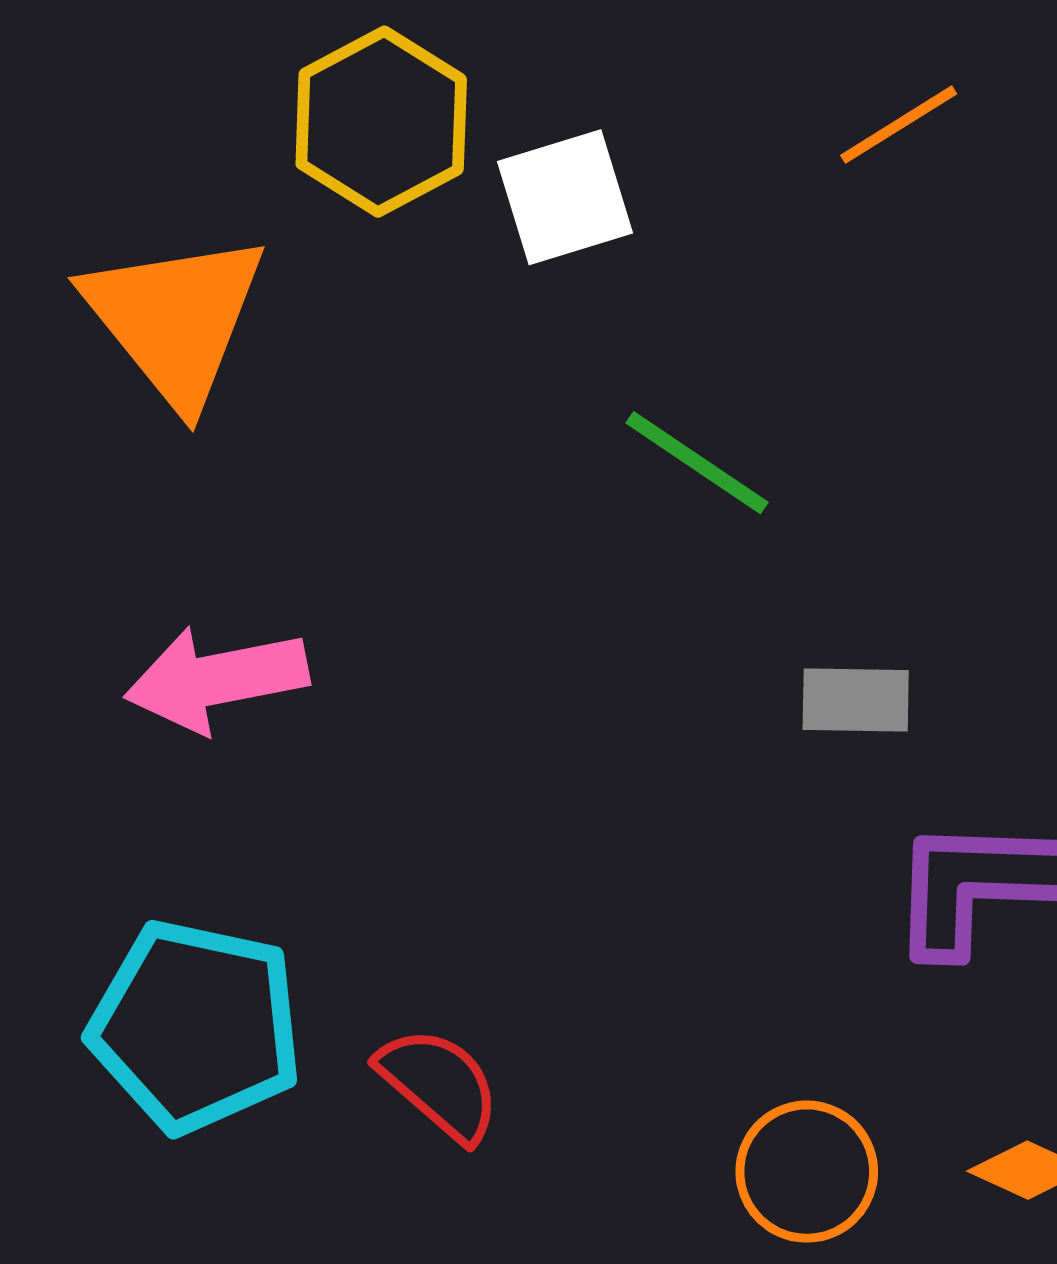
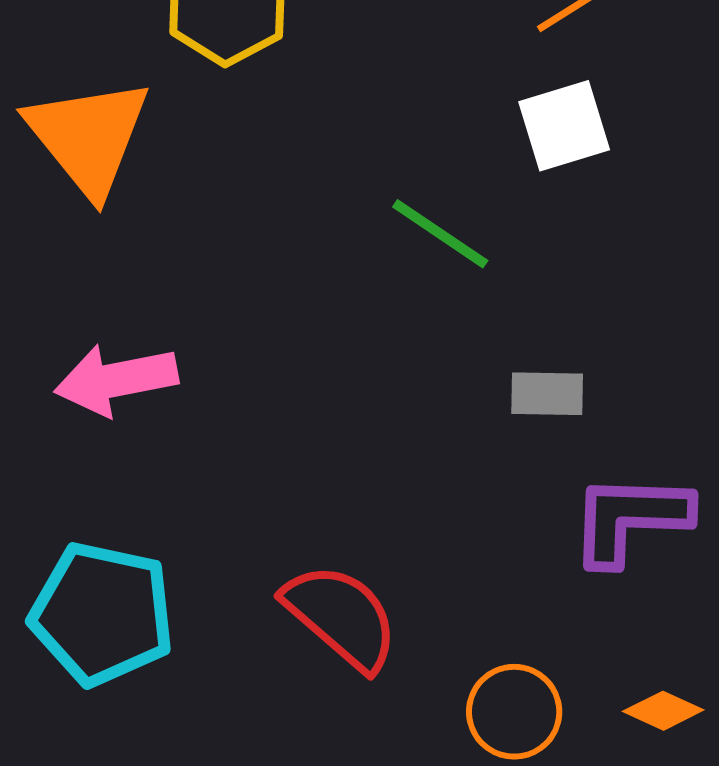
white square: (565, 197) -> (564, 126), moved
red semicircle: (439, 1084) -> (341, 617), moved, size x1.4

